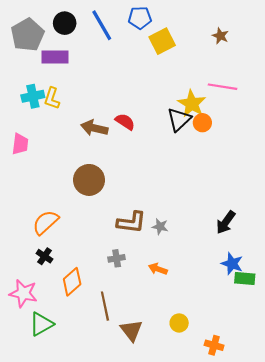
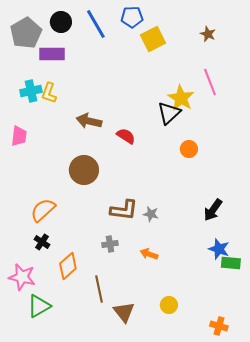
pink line: (223, 87) -> (210, 82), turned 60
red semicircle: (125, 122) -> (126, 136), moved
orange circle: (202, 123) -> (189, 149), moved
orange cross: (214, 345) -> (219, 326), moved

